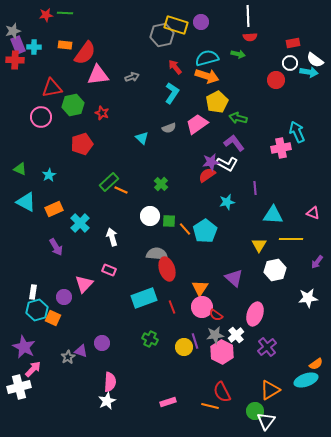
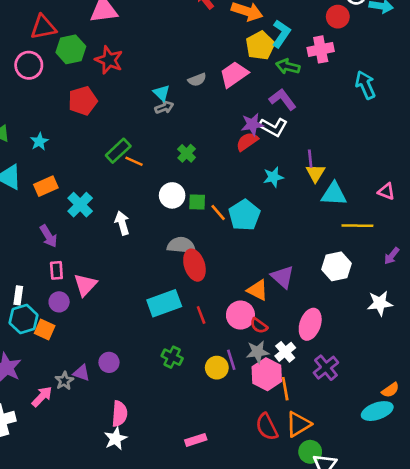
gray arrow: (132, 77) -> (164, 107), moved
cyan L-shape: (172, 93) -> (281, 34), moved
red star: (102, 113) -> (109, 60), size x1.5
pink cross: (281, 148) -> (321, 49), moved
yellow triangle: (259, 245) -> (315, 173), moved
pink rectangle: (109, 270) -> (56, 270), moved, turned 64
orange triangle: (200, 288) -> (258, 290), moved, turned -36
pink arrow: (33, 369) -> (42, 397), moved
orange triangle: (270, 390) -> (298, 424), moved
orange line: (210, 406) -> (285, 389), moved, turned 66

